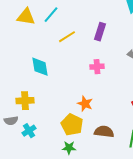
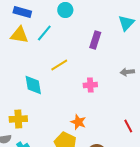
purple rectangle: (100, 32) -> (95, 40), moved
yellow line: (67, 37) -> (59, 65), moved

